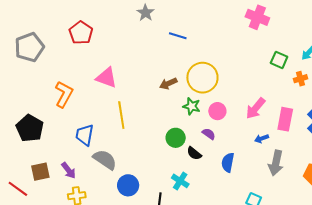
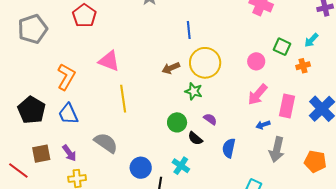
blue line: (178, 36) -> (189, 30), moved, turned 66
pink circle: (217, 111) -> (256, 61), moved
blue trapezoid: (85, 135) -> (68, 114), moved, turned -35
blue circle: (128, 185) -> (141, 168), moved

